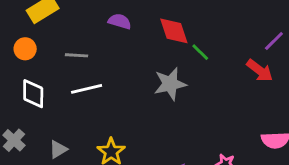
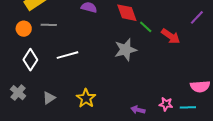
gray line: (77, 55) -> (49, 25), moved
red arrow: (260, 71) -> (171, 36), moved
white diamond: (33, 94) -> (30, 60), turned 35

